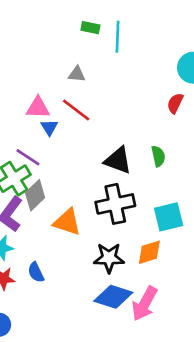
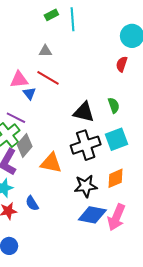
green rectangle: (90, 28) -> (51, 15), turned -32
cyan square: (169, 217) -> (117, 139), moved

